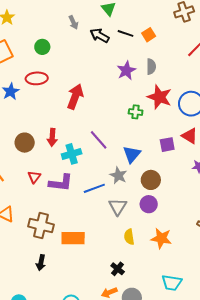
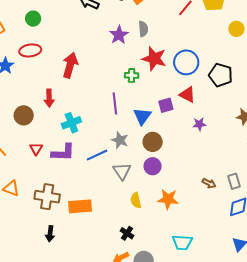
red arrow: (52, 137) -> (49, 98), moved
purple line: (99, 140) -> (115, 103), moved, turned 40
blue triangle: (132, 154) -> (142, 116), moved

